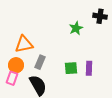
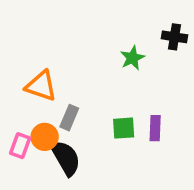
orange triangle: (24, 44) -> (41, 86), turned 30
orange circle: (16, 65) -> (45, 137), moved

